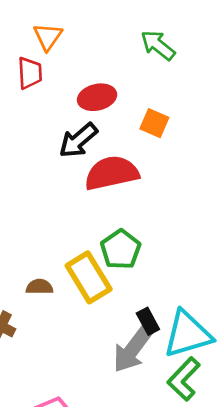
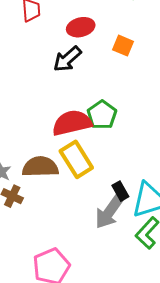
red semicircle: (112, 173) -> (72, 123), moved
green pentagon: (121, 249) -> (102, 115), moved
brown semicircle: (39, 287) -> (40, 167), size x1.8

